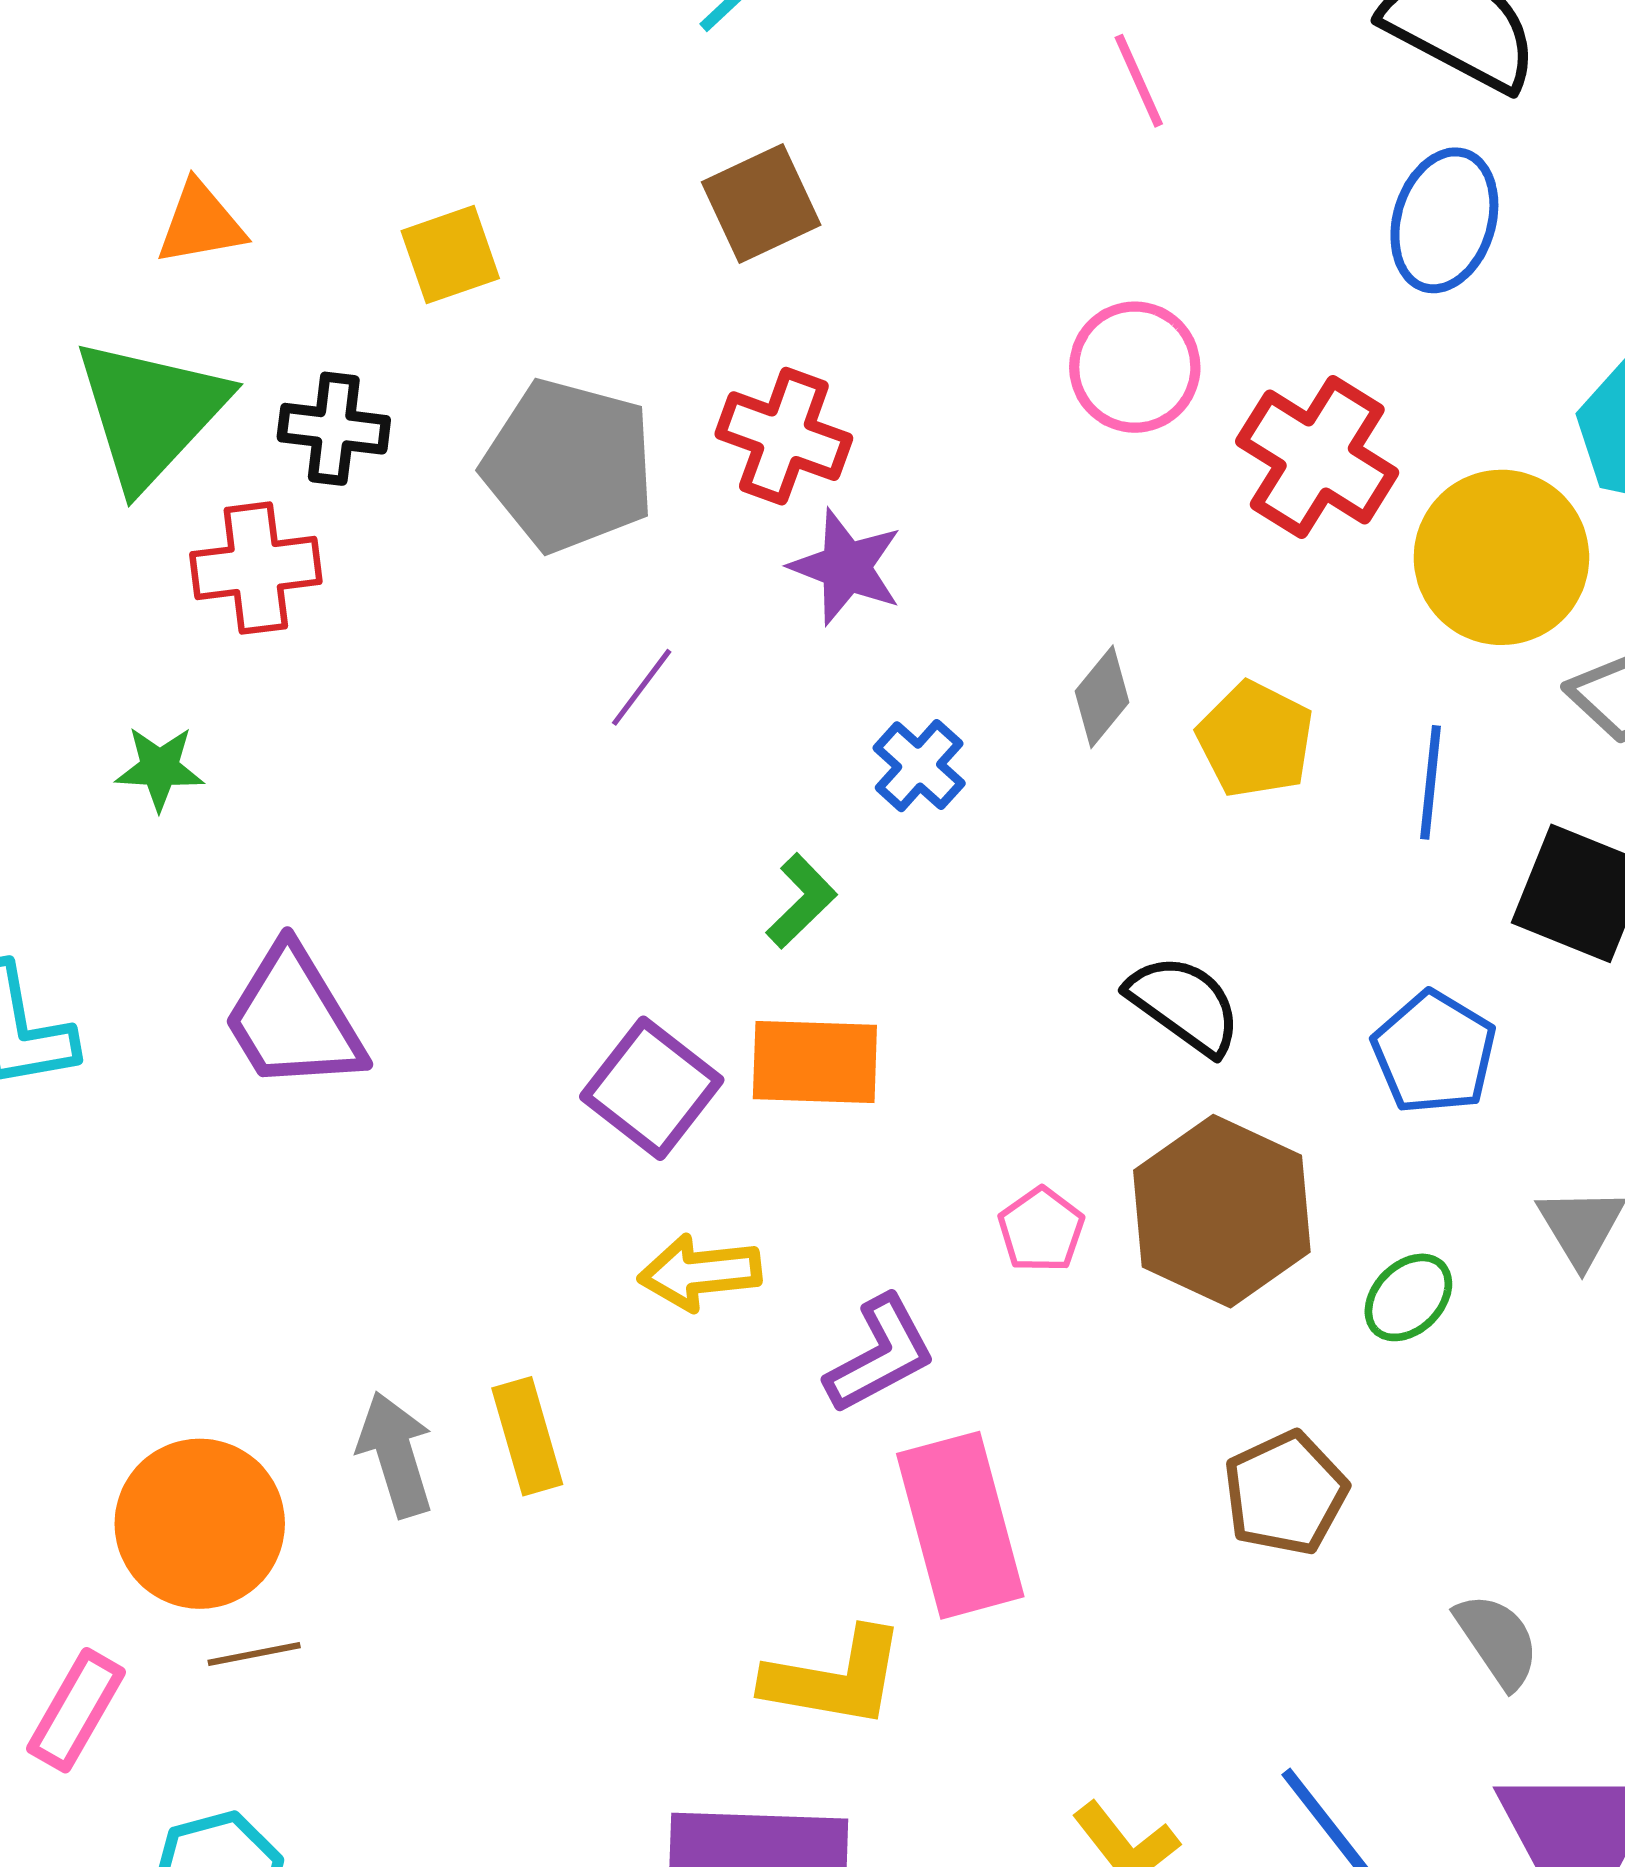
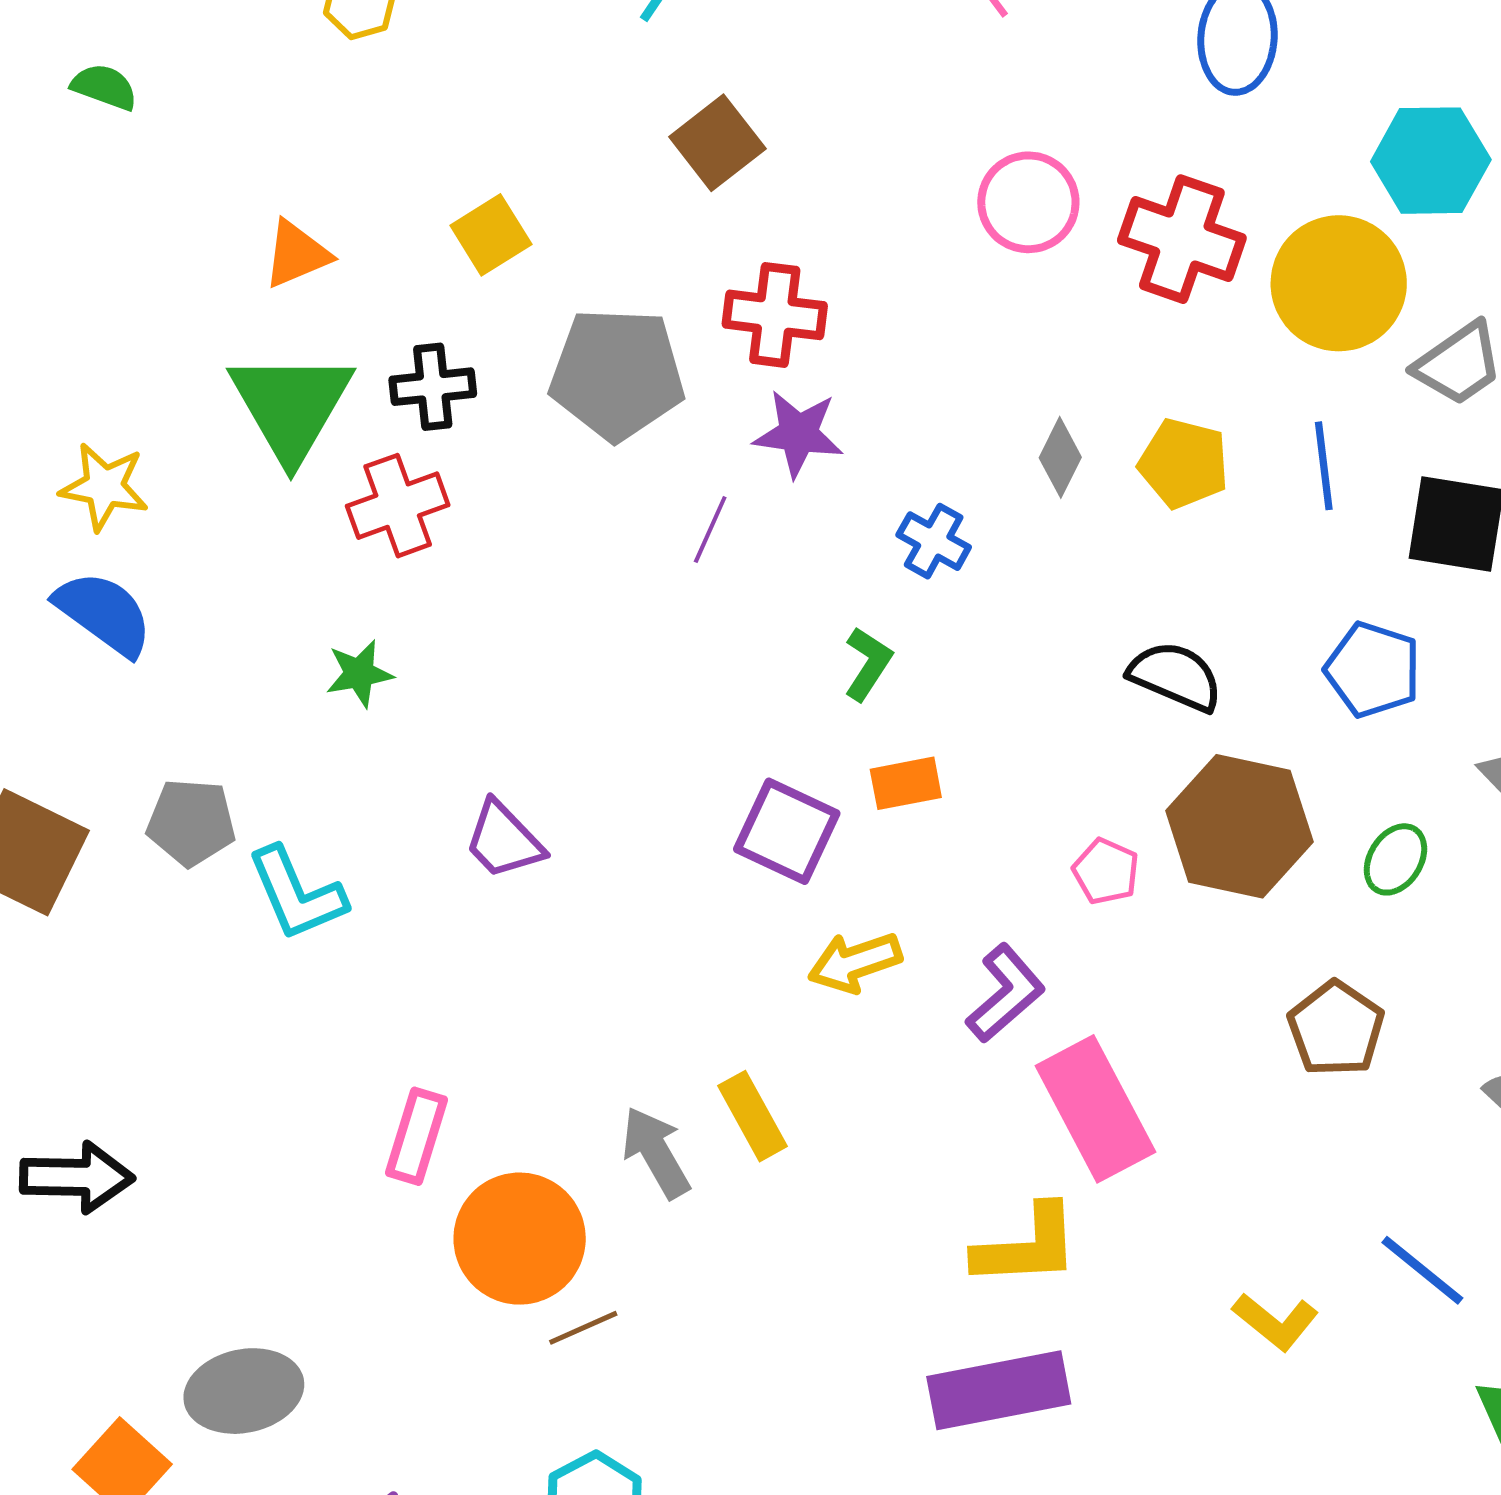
purple star: (846, 567) -> (798, 434), moved
purple trapezoid: (294, 1019) -> (504, 840), size x0.7
orange rectangle: (815, 1062) -> (906, 783), size x0.7
pink rectangle: (76, 1710) -> (417, 1136), moved

